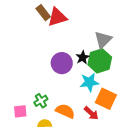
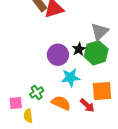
cyan star: (89, 82) -> (71, 78), moved
orange square: (106, 99) -> (102, 91), turned -30
yellow semicircle: (45, 124) -> (28, 116), moved, turned -96

